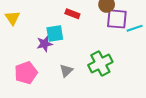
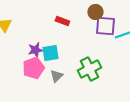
cyan square: (55, 33) -> (50, 53), moved
pink pentagon: (26, 73) -> (33, 68), moved

